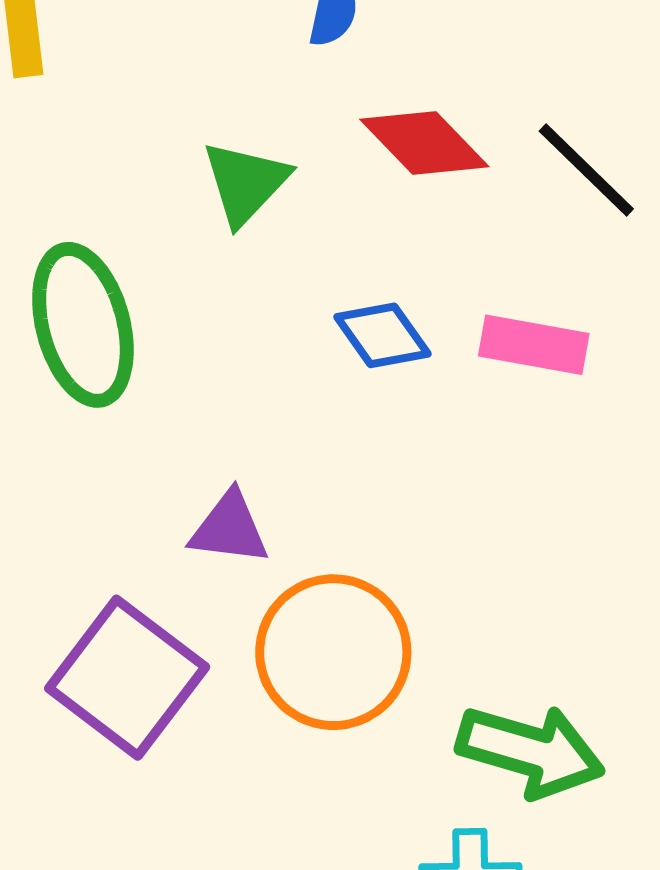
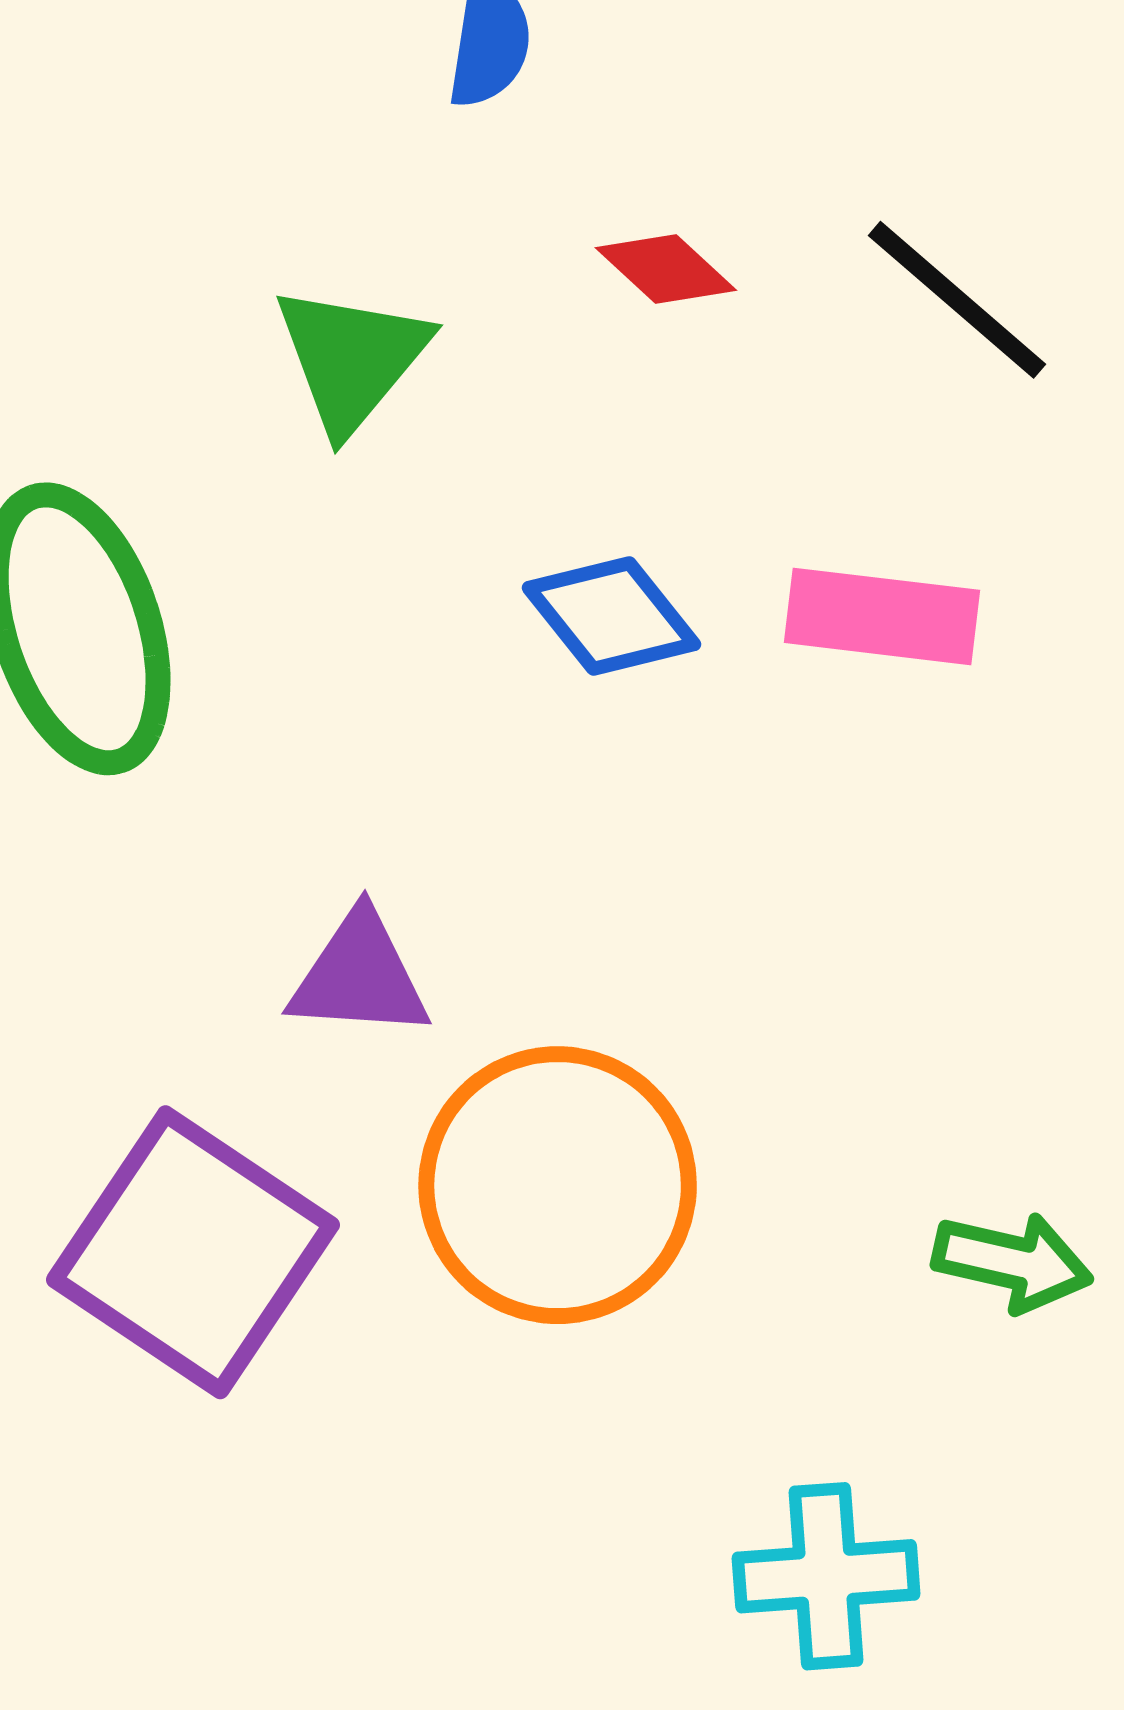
red diamond: (424, 143) -> (666, 269), size x0.6
green arrow: (531, 751) -> (1012, 1262), moved, size x0.6

